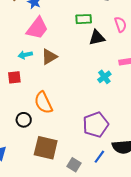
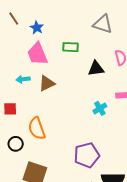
green rectangle: (84, 19) -> (71, 47), moved
pink trapezoid: (37, 28) -> (37, 54), turned 115
red square: (14, 77) -> (10, 109), moved

